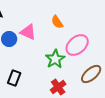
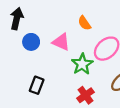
pink triangle: (28, 32) -> (61, 42), moved

